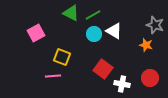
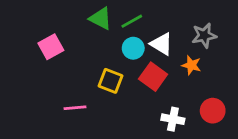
gray star: (155, 25) -> (204, 35), moved, turned -30
orange star: (146, 45) -> (191, 65), moved
yellow square: (62, 57) -> (110, 81), moved
red square: (103, 69) -> (153, 77), moved

